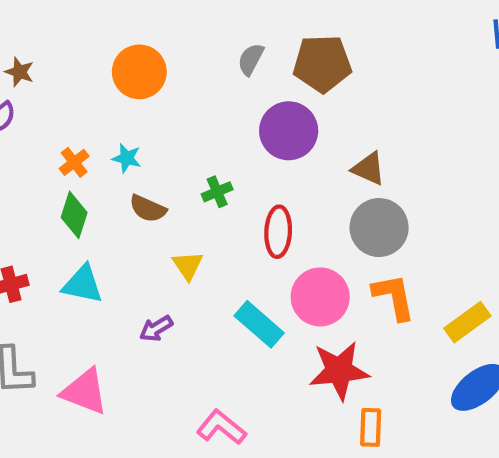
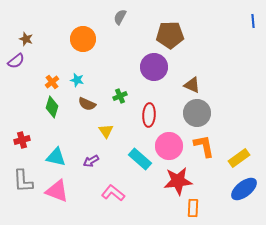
gray semicircle: (251, 59) -> (120, 17), moved
cyan triangle: (83, 284) -> (56, 157), moved
pink L-shape: (221, 427) -> (113, 193), moved

